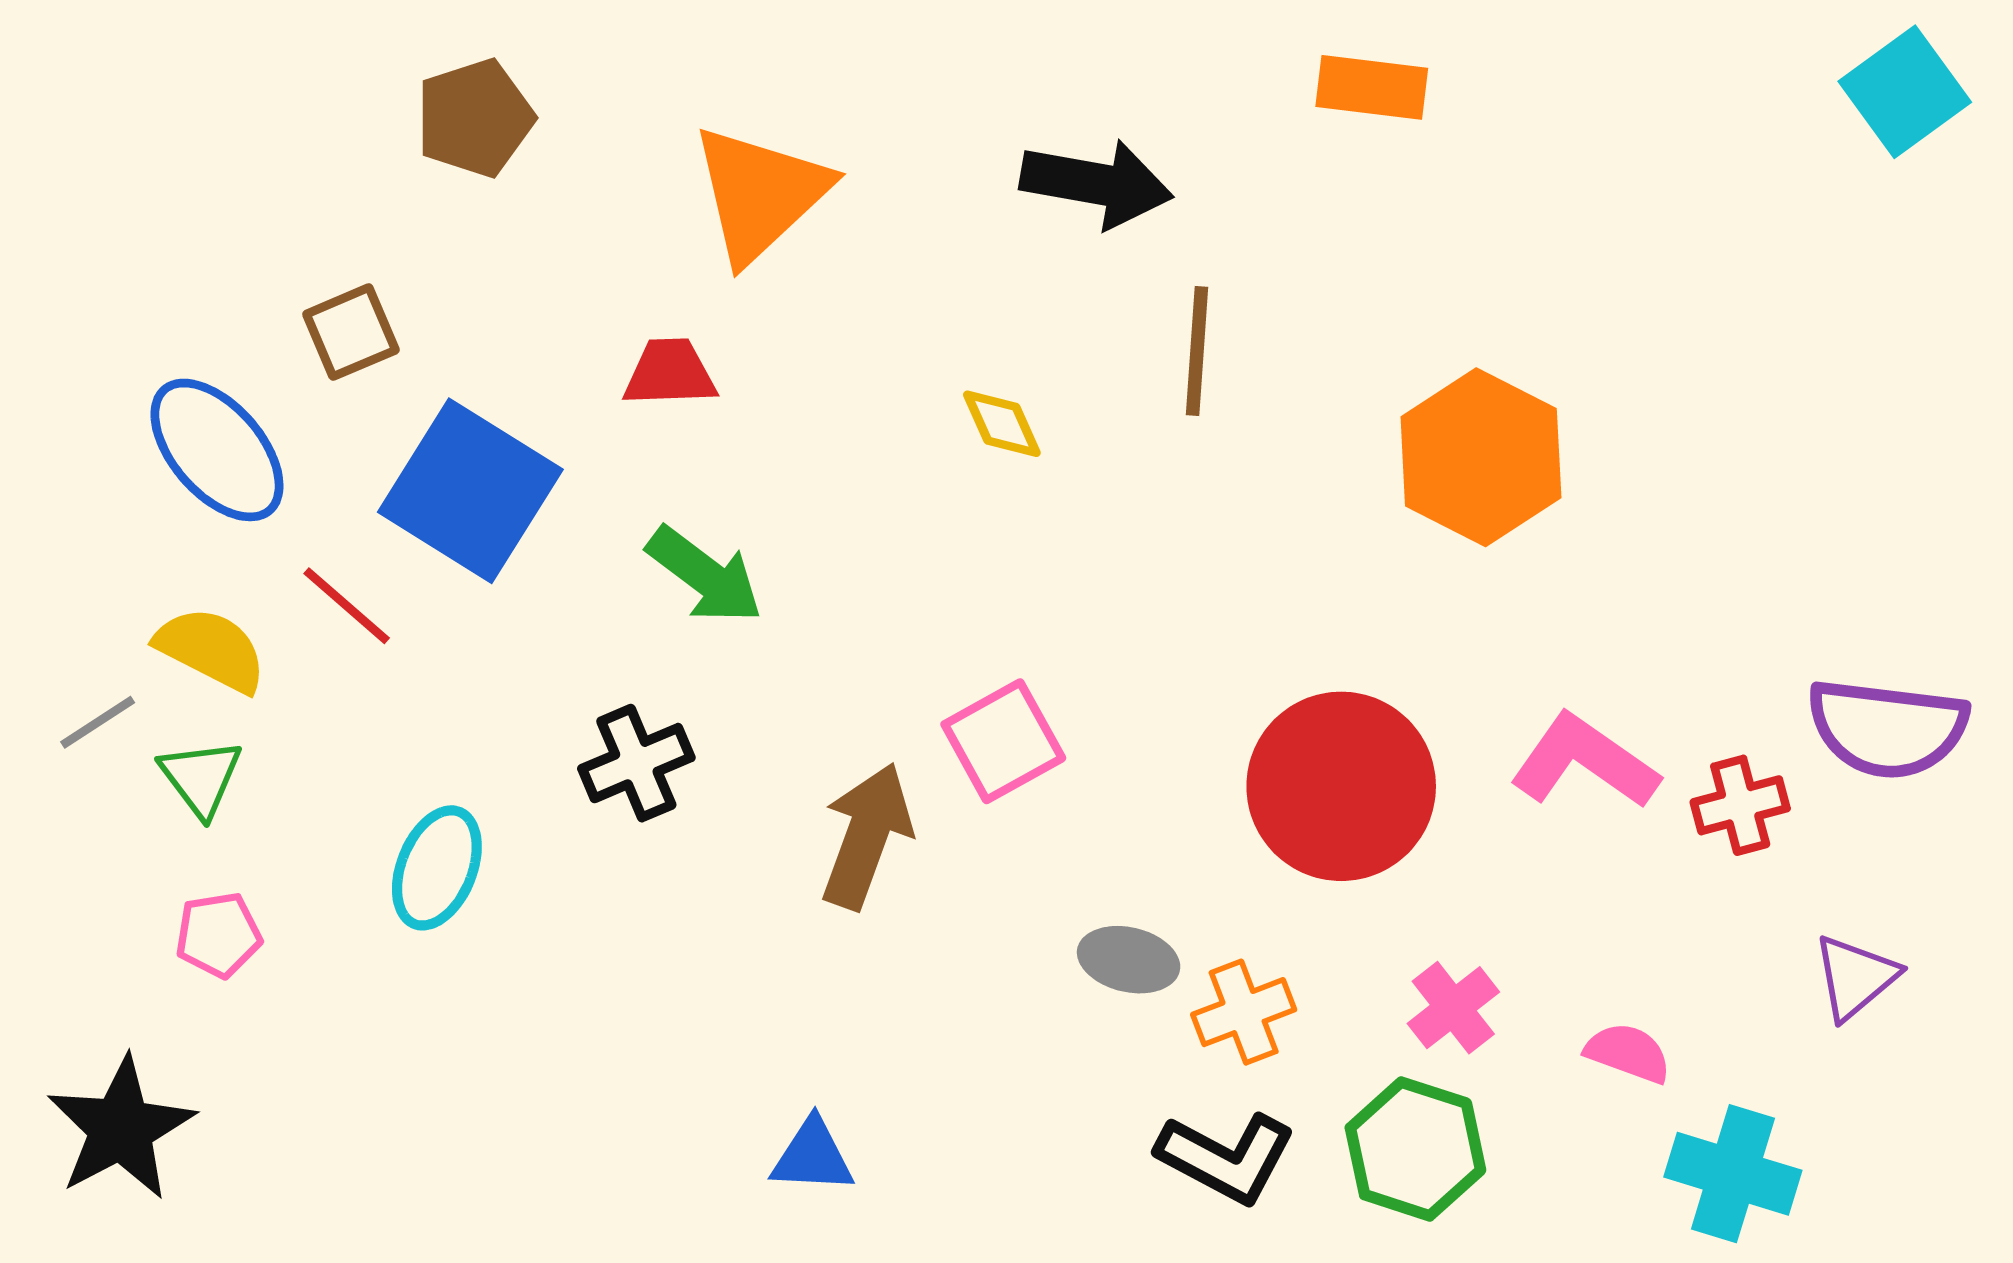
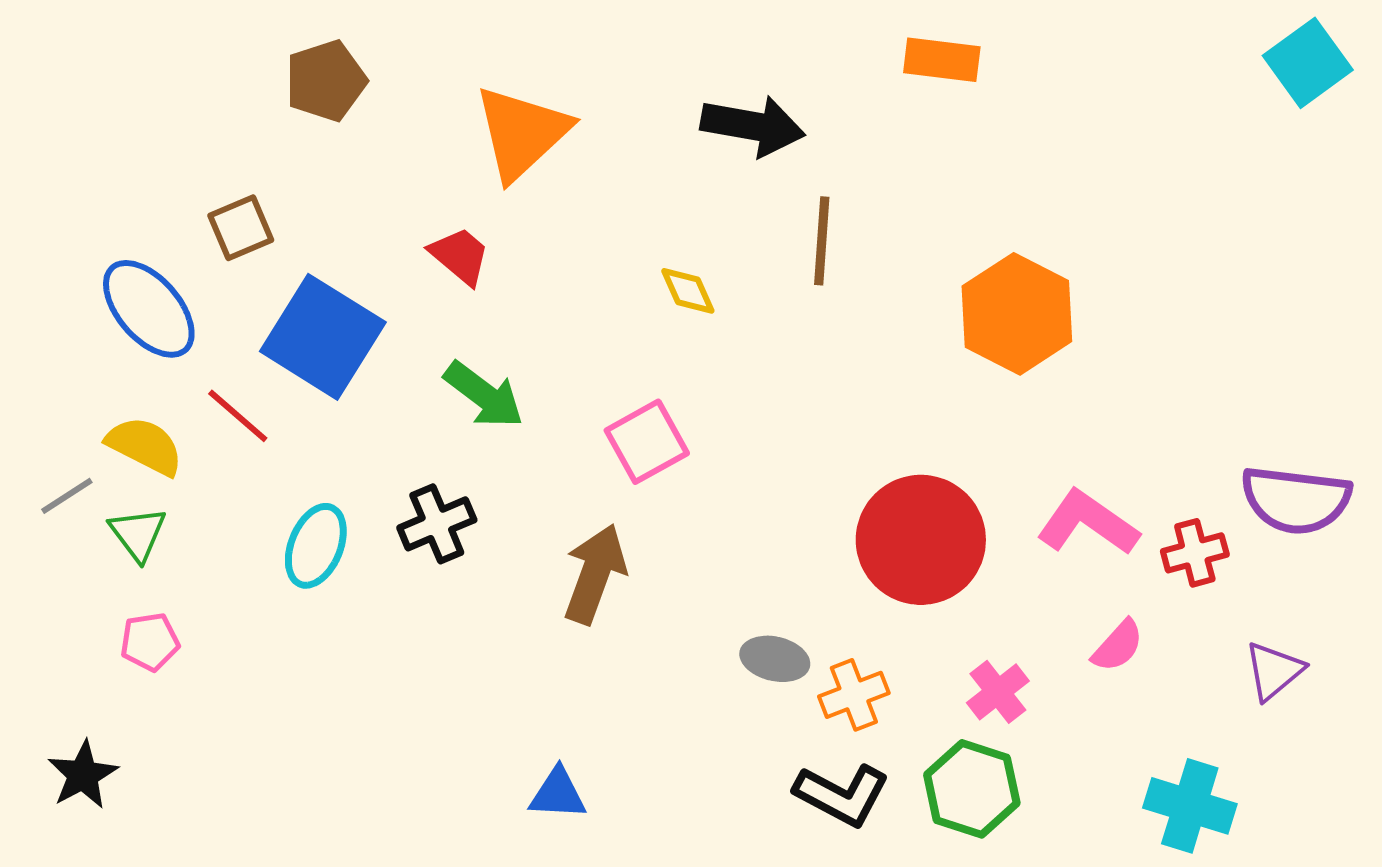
red trapezoid: (670, 373) -> (460, 256), turned 42
pink square: (1003, 741) -> (647, 442), moved
cyan ellipse: (437, 868) -> (316, 546), moved
pink semicircle: (1628, 1053) -> (1118, 646), moved, turned 112
black star: (121, 1129) -> (83, 775), size x0.7

